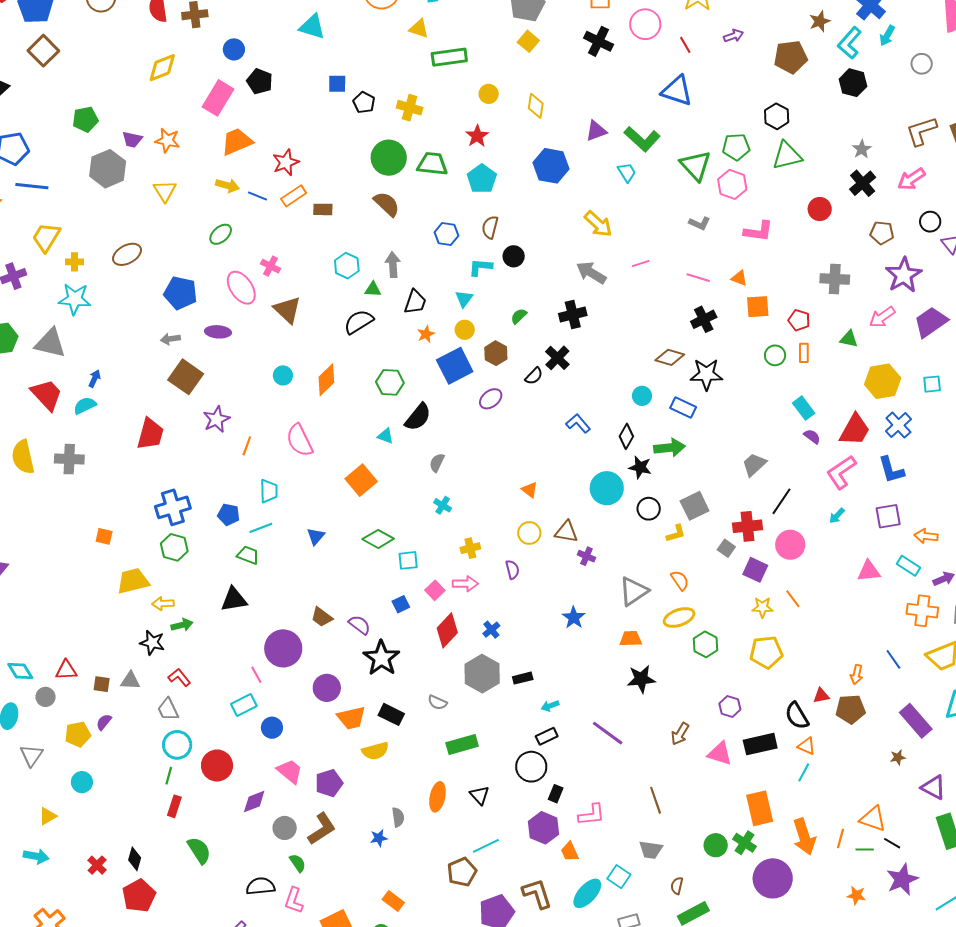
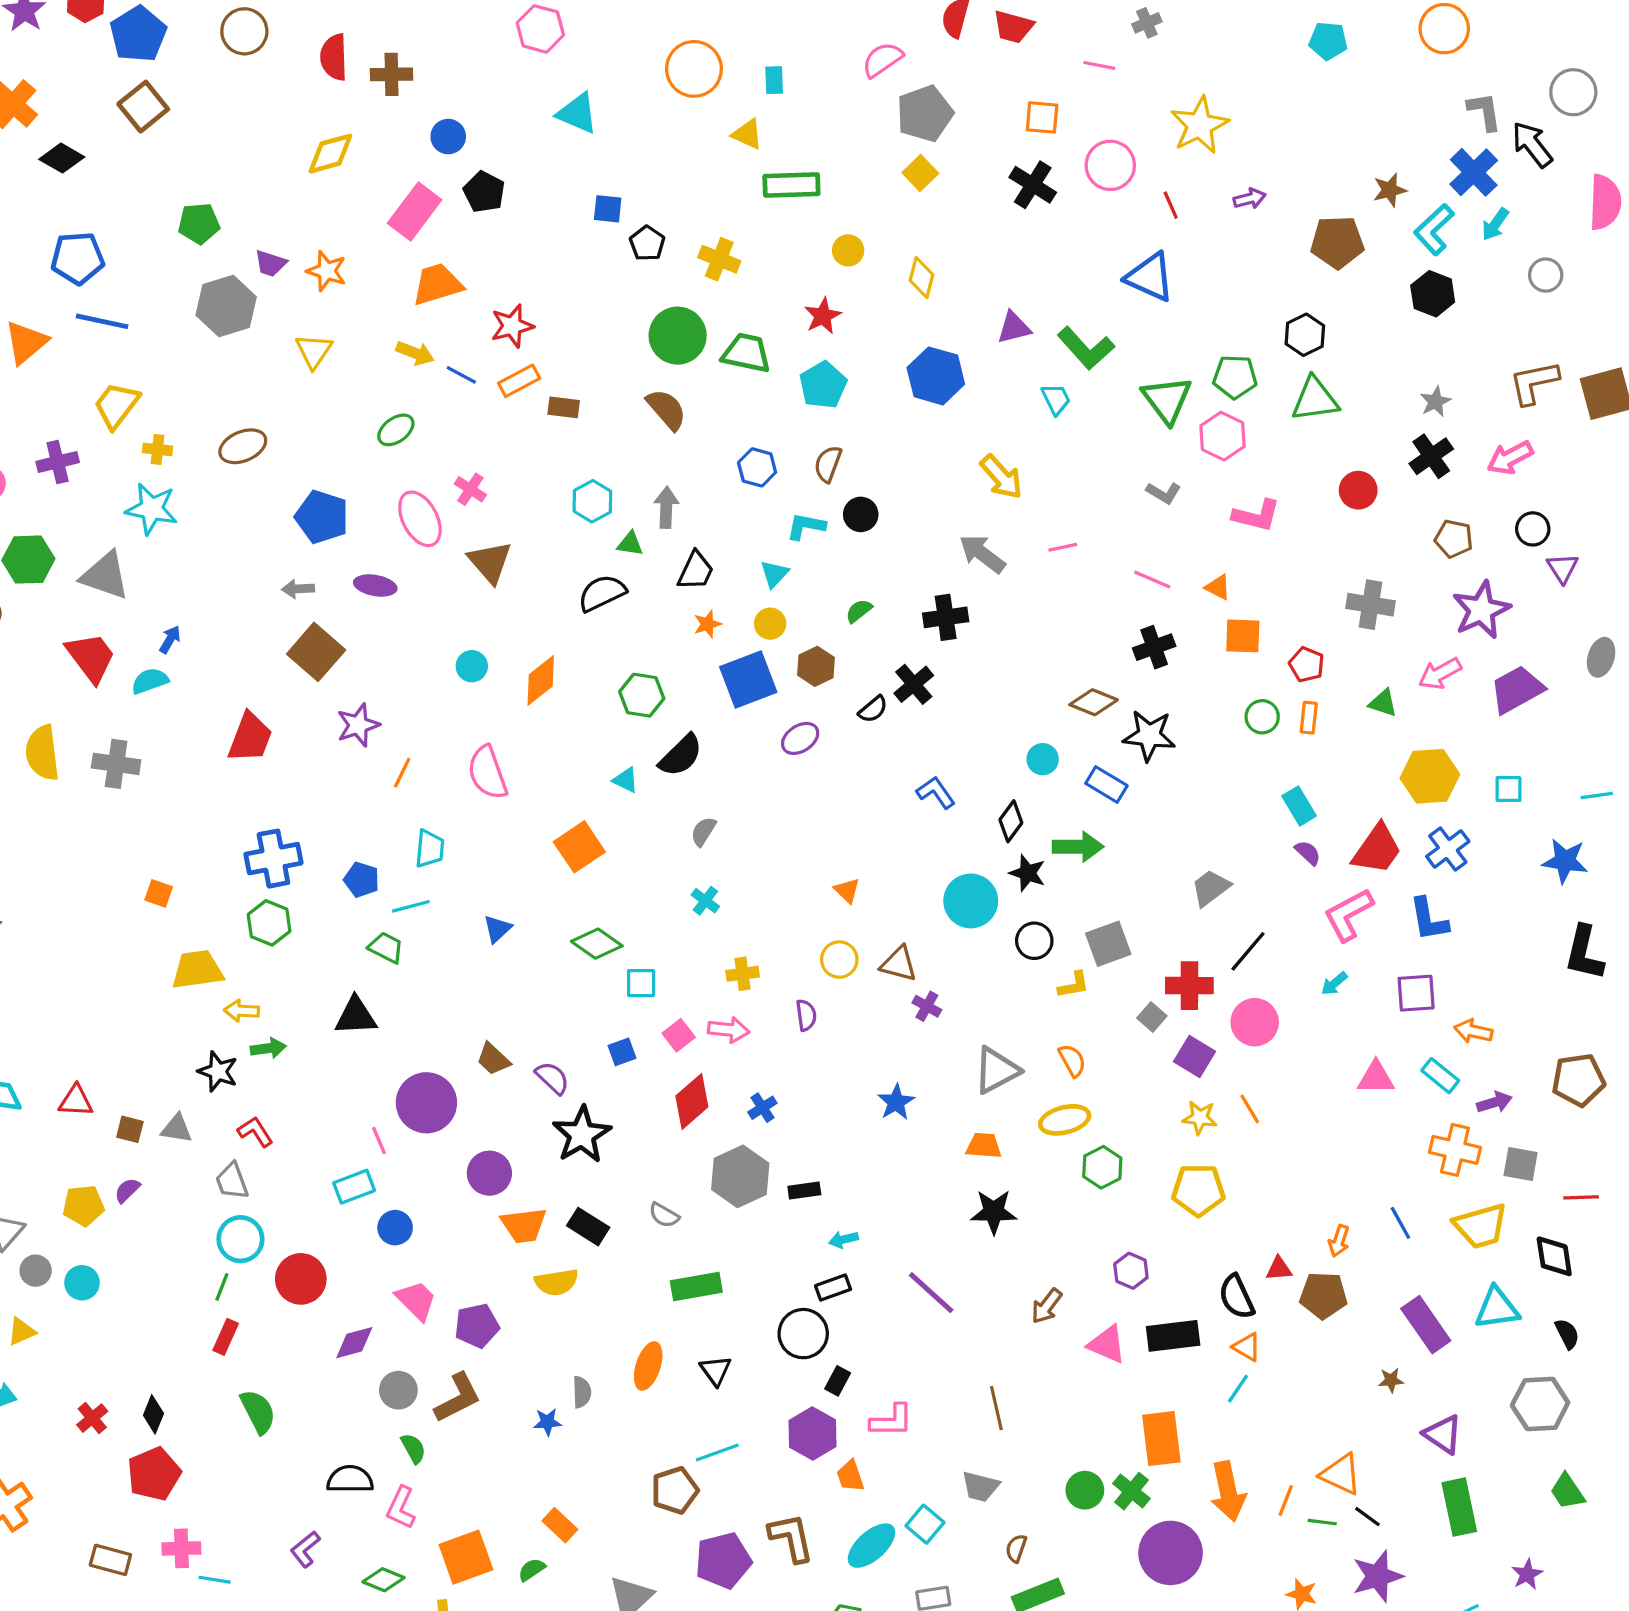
gray circle: (46, 697) -> (36, 1271), moved

